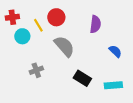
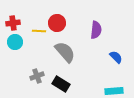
yellow line: (38, 25) -> (39, 31), turned -56
cyan circle: (22, 36) -> (15, 42), moved
black rectangle: (82, 78) -> (61, 84), moved

